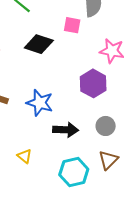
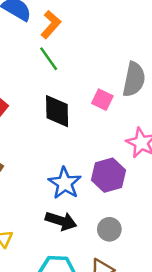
black diamond: (39, 44) -> (57, 111), turned 56
blue star: (40, 103) -> (65, 183), moved

